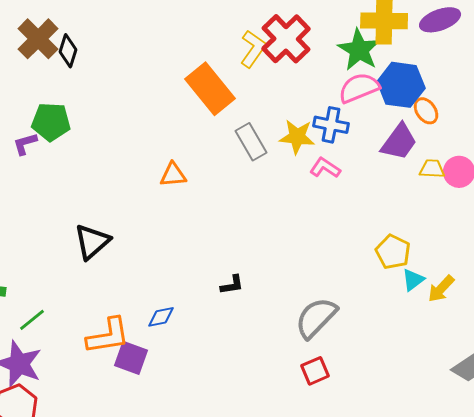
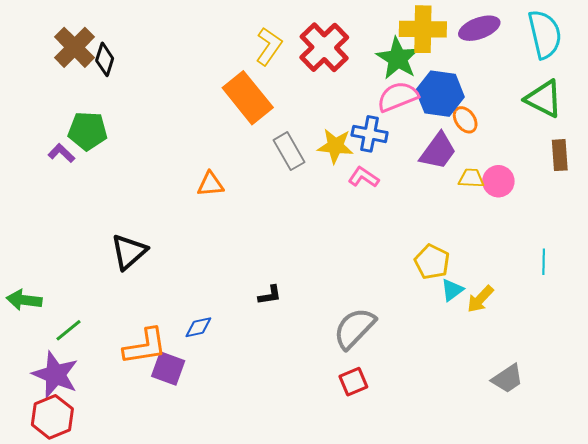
yellow L-shape: (253, 49) -> (269, 46), moved
purple L-shape: (25, 144) -> (61, 153), turned 60

